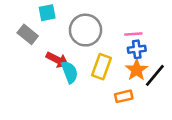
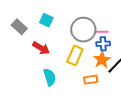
cyan square: (47, 13) -> (46, 20), moved, turned 32
gray circle: (85, 30) -> (83, 30), moved
cyan semicircle: (70, 72) -> (50, 77), moved

